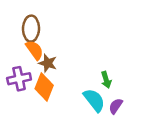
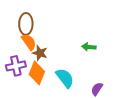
green arrow: (106, 80) -> (89, 47), moved, turned 112
cyan semicircle: (94, 100) -> (65, 78), moved

